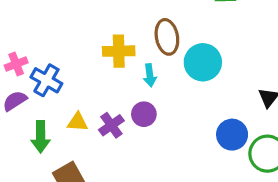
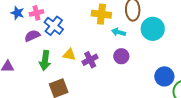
cyan arrow: (150, 75) -> (119, 32), turned 104
purple circle: (144, 114) -> (121, 56), moved

